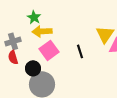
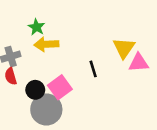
pink square: (49, 50) -> (60, 87), moved

